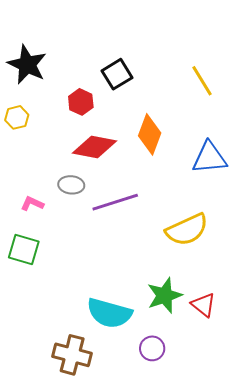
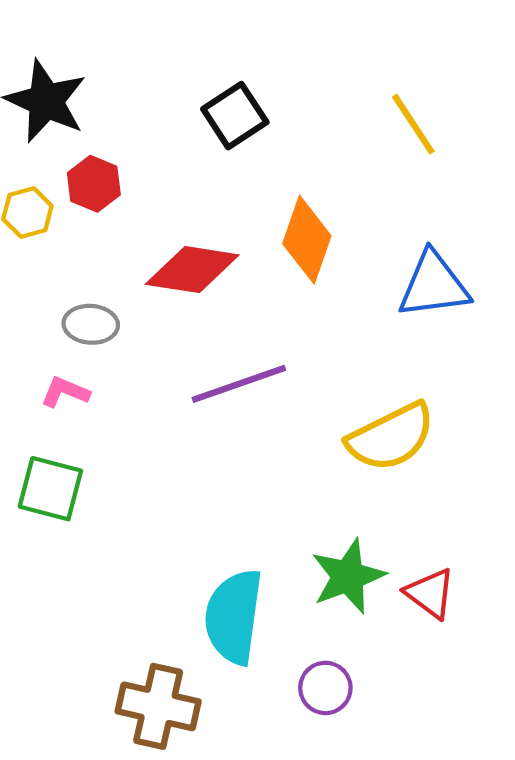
red hexagon: (81, 102) -> (94, 184), moved
gray ellipse: (71, 185) -> (91, 324), moved
cyan semicircle: (109, 313) -> (234, 617), turned 84

